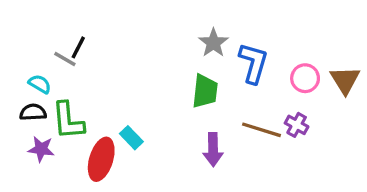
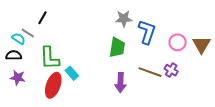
gray star: (213, 43) -> (124, 19), turned 30
gray line: (65, 59) -> (28, 33), moved
green L-shape: (68, 121) -> (50, 58), moved

